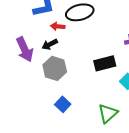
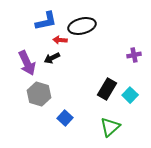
black rectangle: (105, 63) -> (107, 89), moved, turned -45
gray hexagon: (55, 68) -> (39, 94), moved

